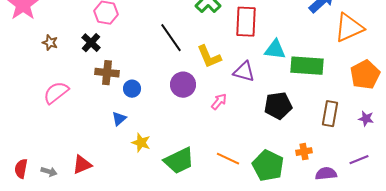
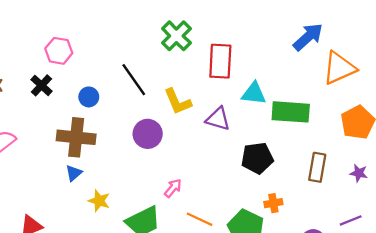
brown cross: (107, 73) -> (76, 137), moved, size x1.4
blue circle: (132, 89) -> (89, 97), moved
pink arrow: (219, 102) -> (173, 188), moved
orange cross: (304, 152) -> (273, 203), moved

